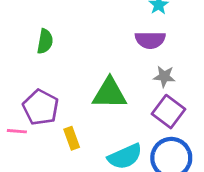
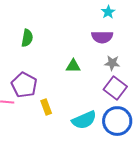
green triangle: (110, 93) -> (73, 66), moved, size x0.6

